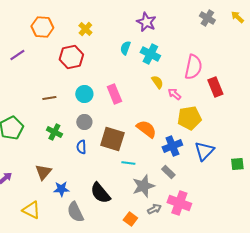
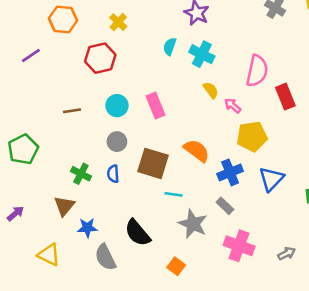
green cross: (54, 132) -> (81, 174), moved
gray star: (143, 186) -> (193, 224), turned -30
gray arrow: (154, 209) -> (287, 253), moved

